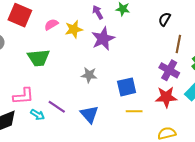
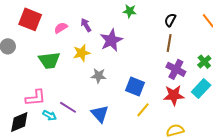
purple arrow: (98, 12) -> (86, 25), moved
yellow star: (74, 29) -> (82, 53), moved
brown line: (178, 44) -> (169, 43), moved
blue square: (127, 87) -> (135, 86), turned 36
yellow line: (134, 111) -> (143, 110), turned -49

